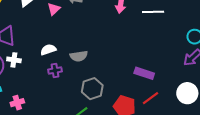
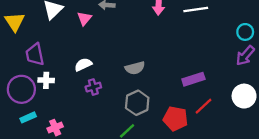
gray semicircle: (79, 56) -> (135, 68), moved
purple rectangle: (144, 73) -> (193, 79), turned -30

